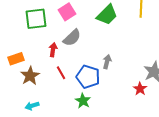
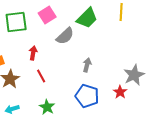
gray semicircle: (72, 38) -> (65, 36), moved
blue pentagon: (88, 77) -> (87, 96), moved
green star: (83, 101) -> (47, 107), moved

